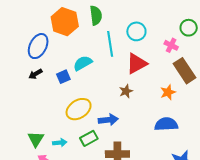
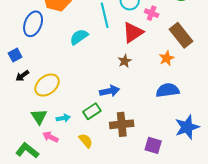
pink cross: (171, 45) -> (152, 13), moved
black arrow: (35, 74) -> (22, 76), moved
blue square: (63, 77) -> (15, 55), moved
yellow ellipse: (79, 109) -> (47, 85), moved

